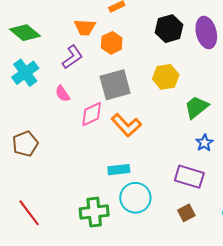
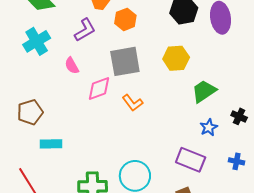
orange L-shape: (126, 125) -> (132, 103), size x0.7
cyan rectangle: (119, 170) -> (51, 144), moved

